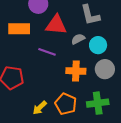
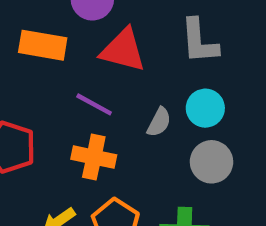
gray semicircle: (78, 39) -> (159, 122), moved, turned 136
orange cross: (76, 71) -> (94, 157), moved

